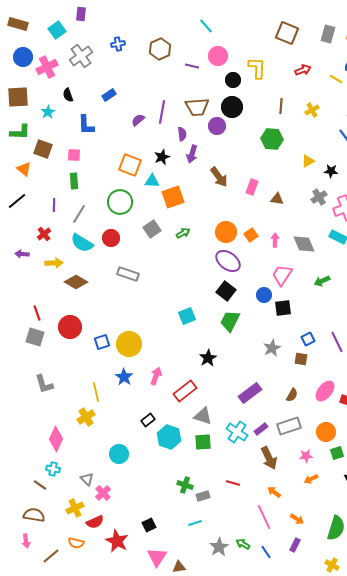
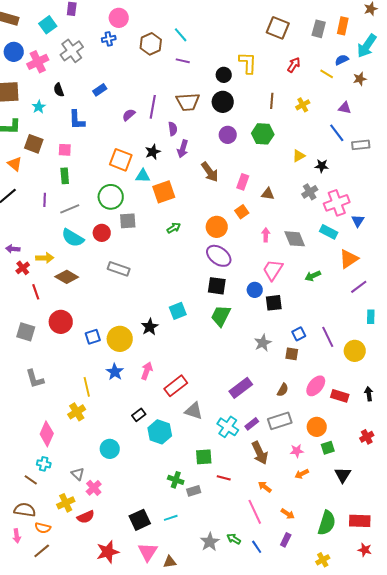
cyan line: (206, 26) -> (181, 35), moved
pink circle: (218, 56) -> (119, 18), moved
red arrow: (303, 70) -> (294, 65), turned -35
purple circle: (217, 126) -> (228, 135), moved
gray line: (79, 214) -> (70, 209), turned 36
gray square: (152, 229) -> (128, 221), moved, turned 30
red cross: (44, 234) -> (23, 268), moved
orange square: (251, 235) -> (242, 212), moved
black square: (226, 291) -> (217, 286), turned -30
red line: (37, 313) -> (36, 292), moved
black star: (208, 358) -> (150, 327), moved
green square: (203, 442) -> (204, 457), moved
cyan line: (195, 523) -> (171, 518), moved
black square: (149, 525) -> (140, 520), size x1.5
red star: (117, 541) -> (108, 552), moved, turned 30
orange semicircle: (76, 543) -> (43, 528), moved
yellow cross: (332, 565) -> (323, 560), turned 32

